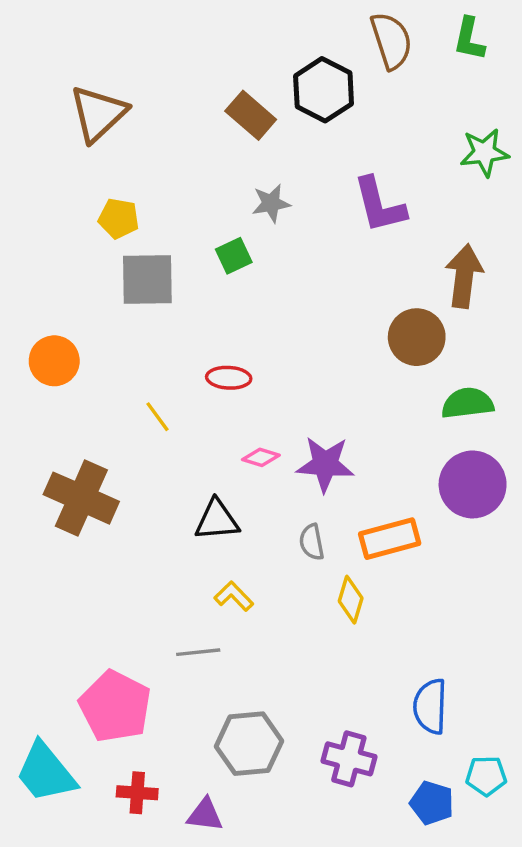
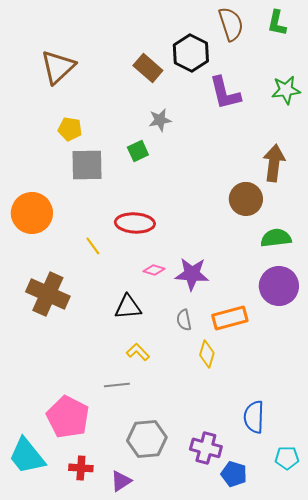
purple L-shape: (379, 205) -> (225, 93), moved
orange circle: (54, 361) -> (32, 213), size x1.4
red ellipse: (229, 378) -> (135, 223), size x1.5
blue pentagon: (432, 803) -> (234, 474), moved
purple triangle: (205, 815) -> (121, 481), turned -40

